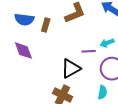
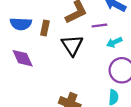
purple line: (89, 51) -> (99, 25), moved
black triangle: (71, 68) -> (72, 45), moved, turned -30

